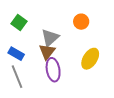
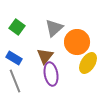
orange circle: (81, 22) -> (77, 42), moved, size x1.6
gray triangle: (50, 38) -> (54, 28), moved

